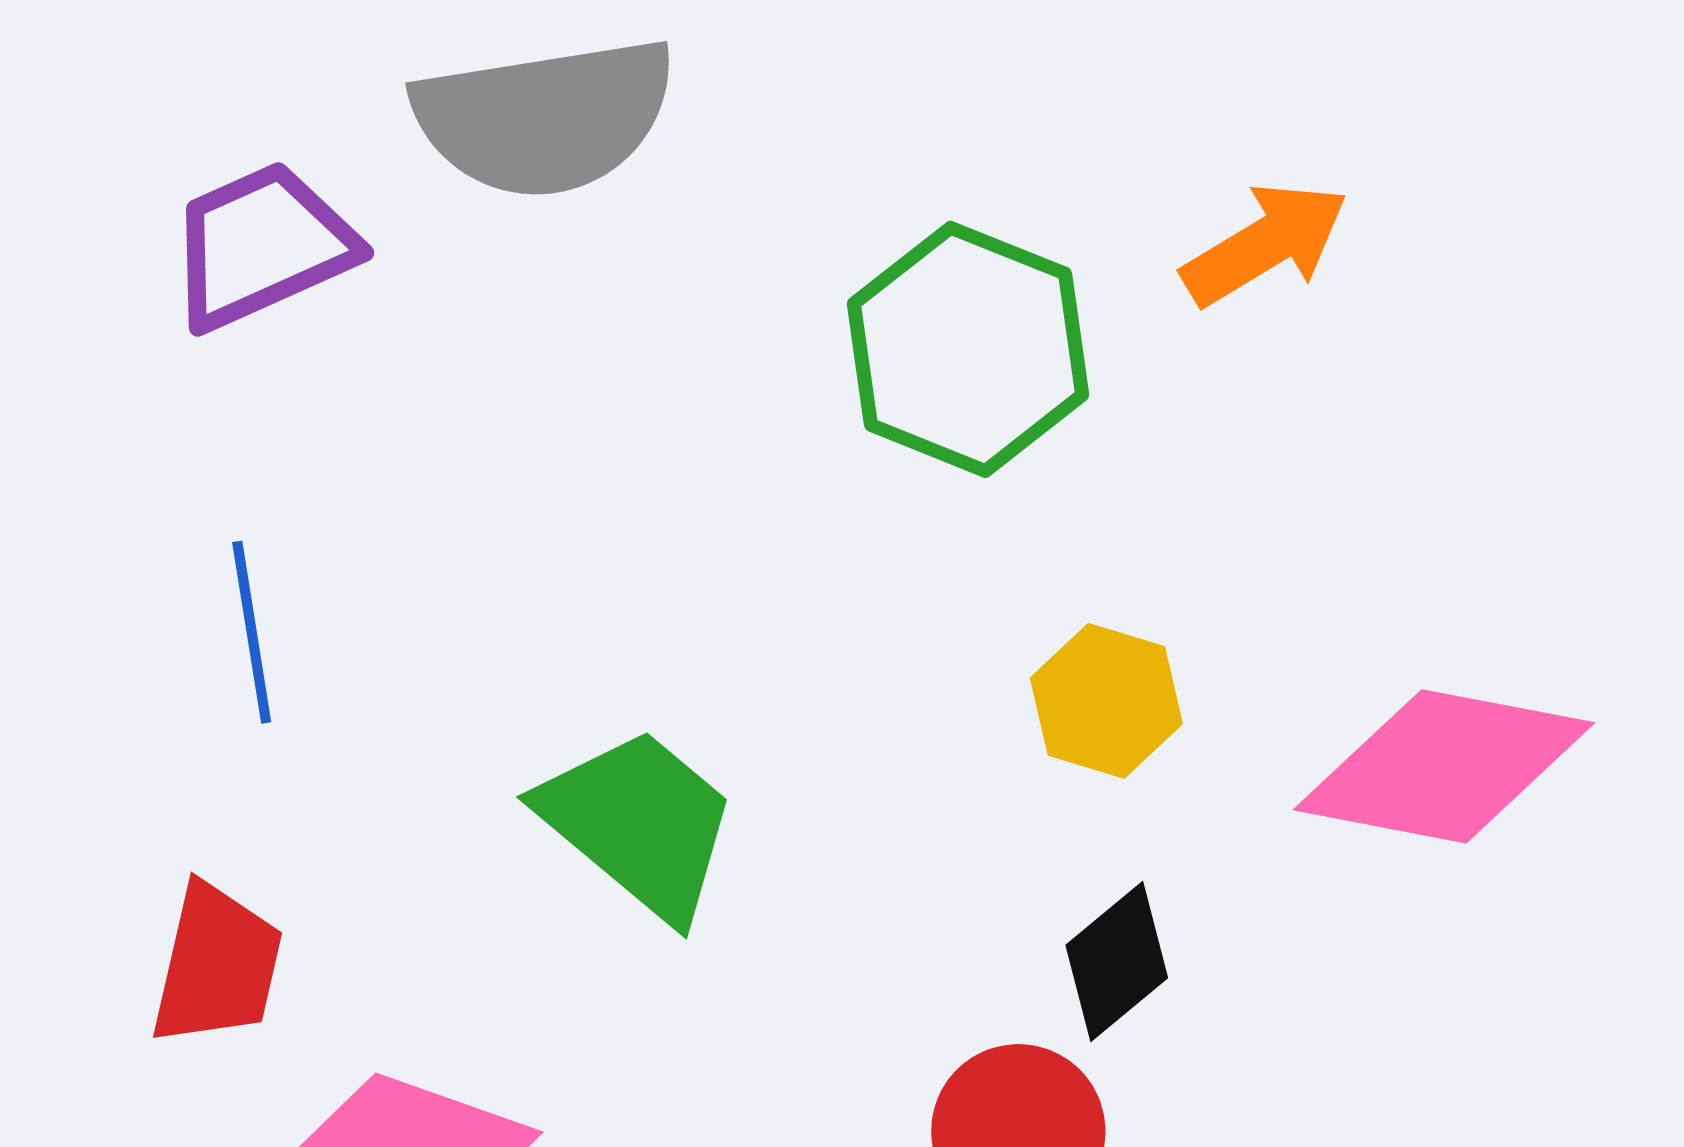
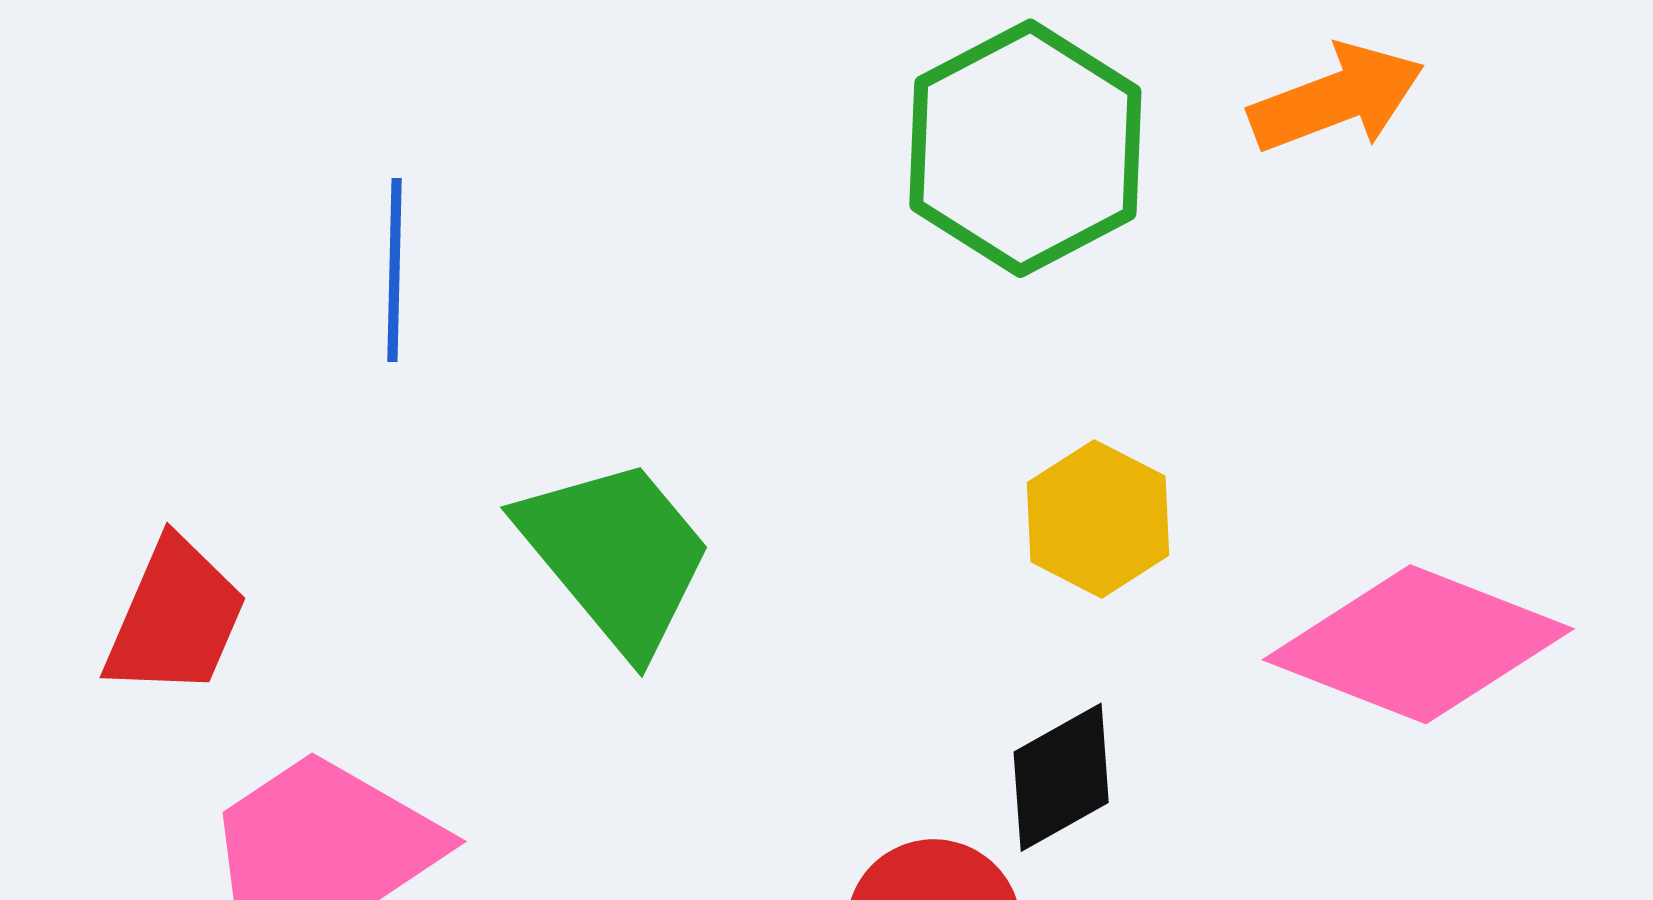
blue line: (252, 632) -> (394, 270), moved

